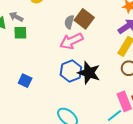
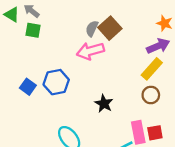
blue hexagon: (71, 71) -> (56, 82), moved
black star: (89, 73) -> (104, 104), moved, size x0.7

